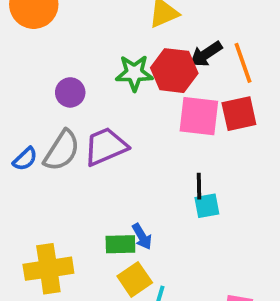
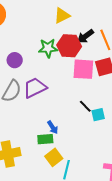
black line: (199, 186) -> (85, 106), turned -40
cyan square: (207, 206) -> (98, 115), moved
blue arrow: (142, 236) -> (53, 127), moved

